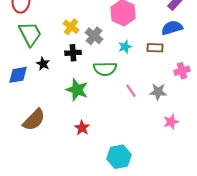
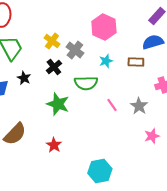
black cross: (73, 53) -> (54, 67), turned -35
gray star: (158, 92) -> (139, 106), turned 30
red star: (82, 128) -> (54, 145), moved

